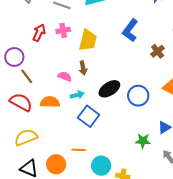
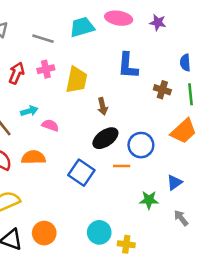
blue L-shape: (130, 30) -> (128, 66), turned -30
brown cross: (158, 51) -> (162, 90), turned -32
brown arrow: (83, 68) -> (103, 106), moved
cyan arrow: (77, 95) -> (29, 111), moved
orange line: (79, 150) -> (122, 166), moved

